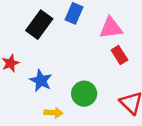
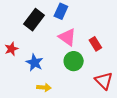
pink triangle: (111, 28) -> (67, 37), moved, turned 42
green circle: (84, 94) -> (74, 61), moved

